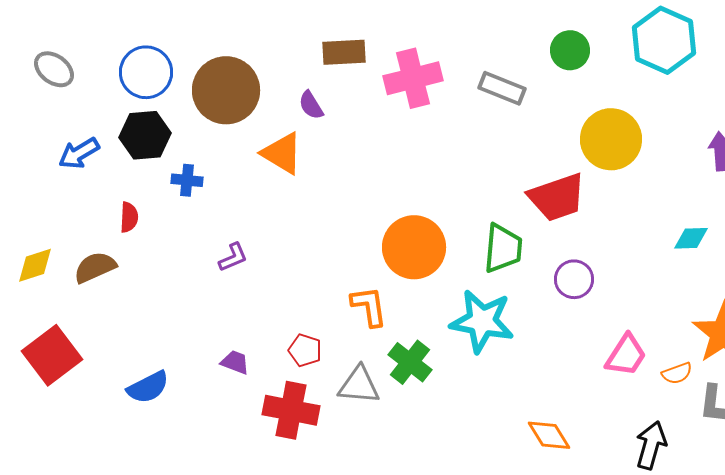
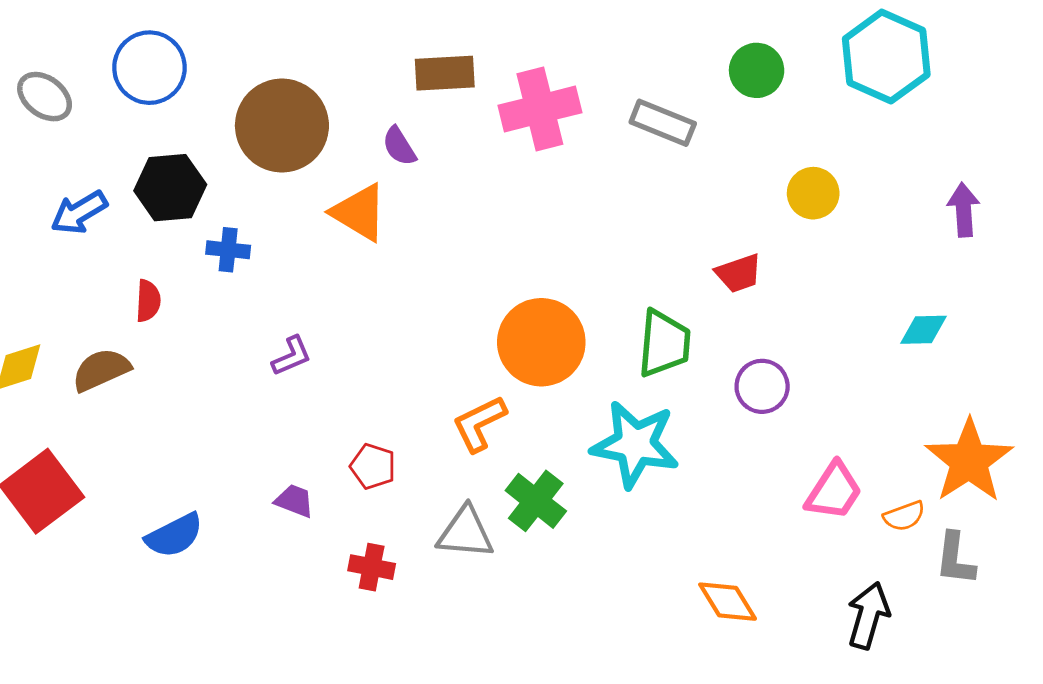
blue circle: (146, 72) -> (149, 68), moved
yellow circle: (611, 139) -> (813, 193), size x0.6
red trapezoid: (557, 197) -> (739, 273), size x0.6
orange L-shape: (369, 306) -> (479, 424), turned -108
red pentagon: (305, 350) -> (373, 466), moved
red cross: (291, 410) -> (372, 567), size x0.6

